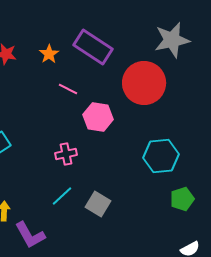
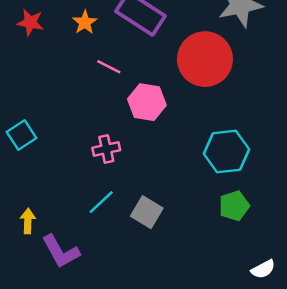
green pentagon: (182, 199) -> (234, 206), moved

